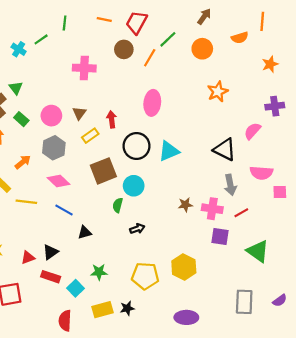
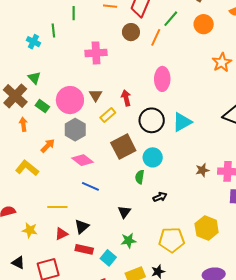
green line: (41, 39) -> (53, 30), turned -56
pink circle: (51, 116) -> (70, 100), size x1.4
yellow line: (26, 202) -> (57, 207), moved
black triangle: (85, 232) -> (124, 212), moved, turned -32

